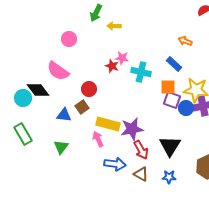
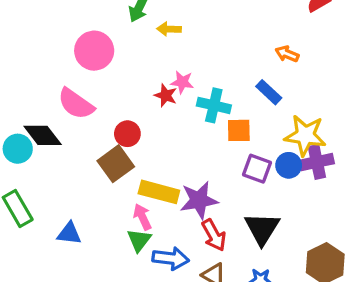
pink circle: (69, 39) -> (94, 51), size x1.5
orange square: (168, 87) -> (239, 130), moved
purple square: (172, 100) -> (257, 169), moved
brown square: (82, 107) -> (116, 164), size x1.5
blue triangle: (64, 115) -> (69, 233), moved
green triangle: (61, 147) -> (139, 240), moved

